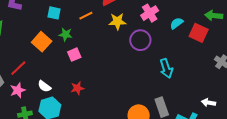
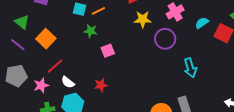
orange line: (86, 16) -> (98, 11), moved
orange square: (42, 42) -> (46, 39), moved
pink square: (74, 55) -> (108, 51), moved
red line: (18, 68) -> (55, 66), moved

